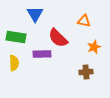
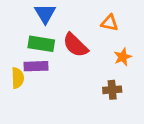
green rectangle: (16, 37) -> (41, 44), moved
purple rectangle: (42, 54) -> (36, 66), moved

